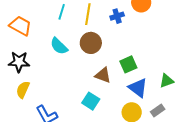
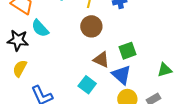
cyan semicircle: (59, 46) -> (40, 28), moved
blue triangle: (138, 88) -> (121, 75), moved

